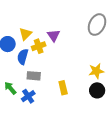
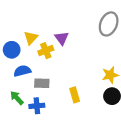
blue semicircle: (23, 57) -> (22, 71), moved, turned 63
blue cross: (28, 96) -> (37, 106), turned 32

